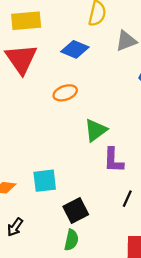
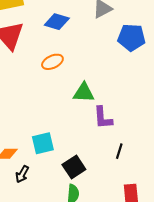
green triangle: (96, 130) -> (84, 93), turned 45
black arrow: (15, 227) -> (22, 174), moved

